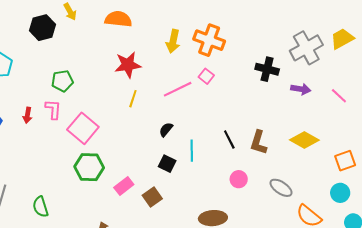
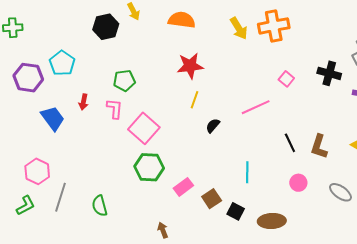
orange cross: (209, 40) -> (274, 26), moved, turned -32
yellow arrow: (173, 41) -> (239, 28), moved, turned -45
pink square: (206, 76) -> (286, 79), moved
pink line: (178, 89) -> (256, 107), moved
red arrow: (27, 115) -> (84, 102), moved
black semicircle: (166, 130) -> (213, 126), moved
cyan line: (192, 151) -> (247, 172), moved
black square: (167, 164) -> (236, 211), moved

